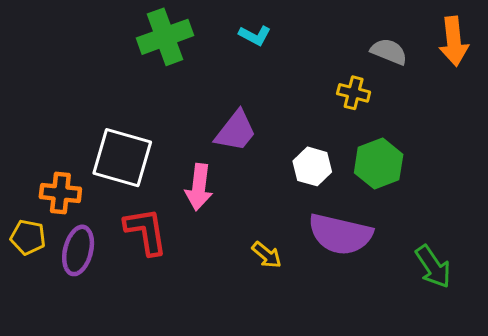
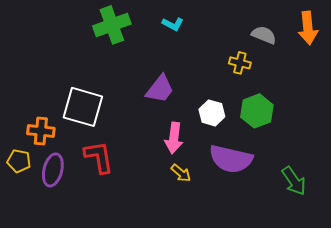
pink arrow: (199, 187) -> (174, 138), moved

